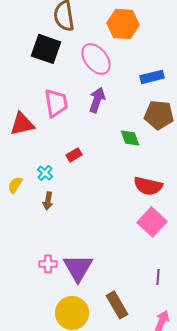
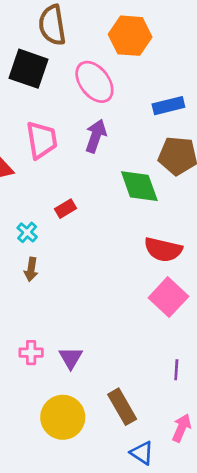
green diamond: (130, 138) -> (139, 186), size x1.5
purple triangle: (78, 268) -> (71, 358), size x0.6

